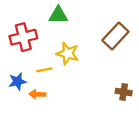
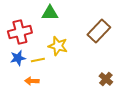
blue star: (17, 81) -> (18, 58), moved
brown cross: (124, 92) -> (106, 79), turned 32

